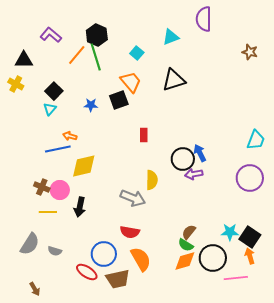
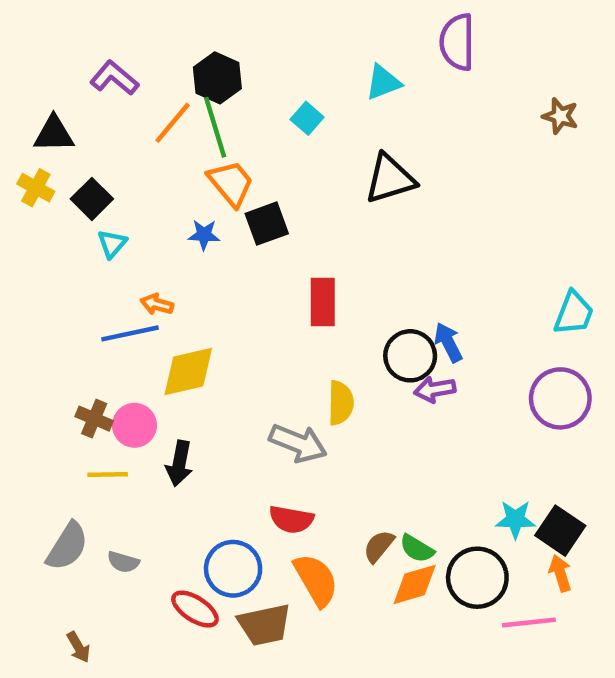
orange trapezoid: (131, 82) -> (231, 183), moved
black square: (54, 91) -> (92, 199), moved
red rectangle: (144, 135) -> (323, 302), size x1.5
brown semicircle: (189, 232) -> (379, 546), moved

